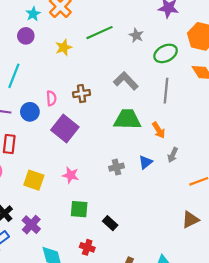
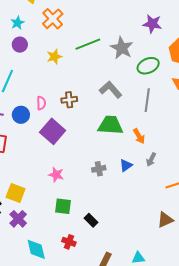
cyan star: (33, 14) -> (17, 23), moved
gray star: (136, 35) -> (122, 48), size x1.6
yellow square: (34, 180) -> (16, 193), moved

